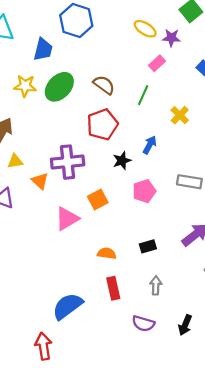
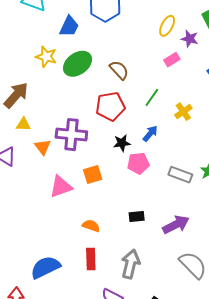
yellow ellipse: (145, 29) -> (167, 26), turned 75
green line: (143, 95) -> (152, 97), moved
pink pentagon: (144, 191) -> (138, 163), moved
black rectangle: (148, 246) -> (137, 216), moved
gray arrow: (156, 285) -> (131, 264), size x1.6

